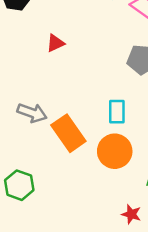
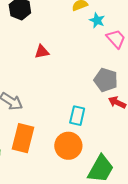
orange rectangle: (68, 133) -> (23, 138), moved, turned 36

